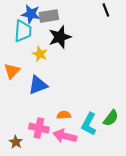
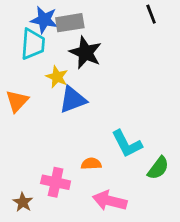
black star: (60, 37) -> (85, 53), turned -30
blue triangle: (38, 85) -> (73, 100), moved
cyan L-shape: (89, 124) -> (127, 144), moved, turned -55
pink arrow: (65, 136) -> (110, 201), moved

